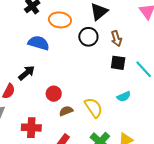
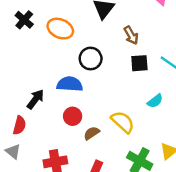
orange ellipse: (60, 20) -> (60, 29), turned 30
black circle: (88, 37) -> (91, 59), moved
blue semicircle: (39, 43) -> (70, 84), moved

